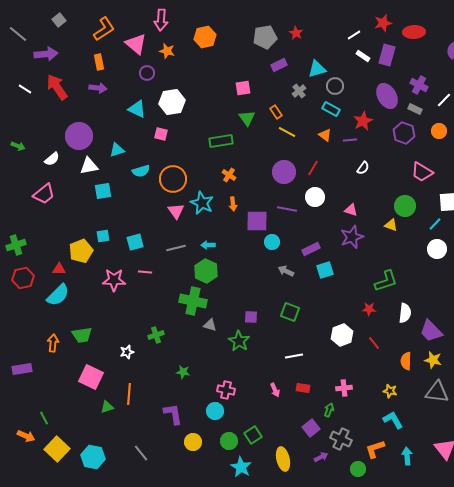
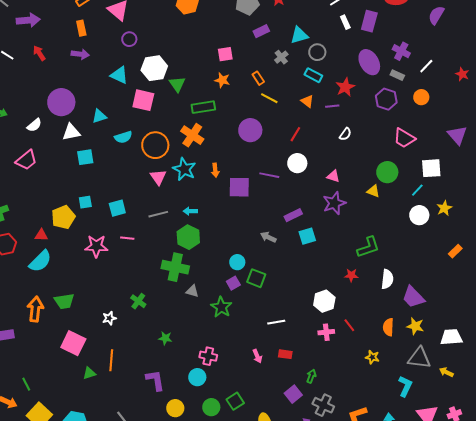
orange star: (167, 51) -> (222, 80), moved
white rectangle: (363, 56) -> (345, 22), turned 32
red arrow: (57, 87) -> (39, 53), size x0.6
green triangle: (247, 118) -> (177, 84), moved
pink square: (161, 134) -> (143, 100), size x1.6
purple circle: (284, 172) -> (250, 130), moved
orange cross: (229, 175) -> (192, 135), moved, size x1.6
cyan circle: (272, 242) -> (237, 262), moved
green square: (290, 312) -> (256, 278), moved
purple square: (251, 317) -> (233, 283), turned -32
green cross: (156, 335) -> (138, 301), turned -35
orange arrow: (53, 343) -> (35, 309), size x1.4
red line: (374, 343) -> (349, 325), moved
pink cross: (344, 388) -> (326, 332), moved
cyan L-shape: (393, 420) -> (405, 386), moved, turned 55

